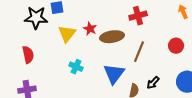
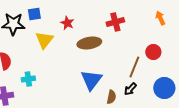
red star: (90, 29) -> (67, 23), moved
brown line: (139, 52) -> (134, 67), moved
cyan cross: (76, 67) -> (28, 79), moved, turned -32

